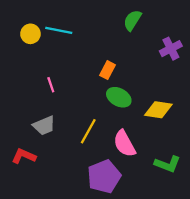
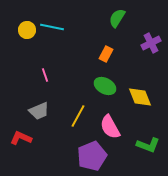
orange rectangle: (107, 70) -> (106, 54), moved
yellow diamond: (158, 110) -> (140, 97), turned 60

